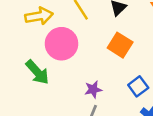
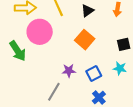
purple star: (93, 89) -> (69, 71), moved

